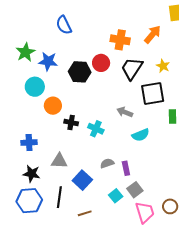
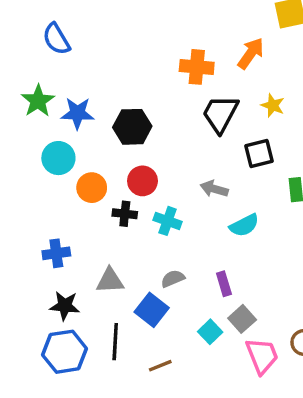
blue semicircle: (64, 25) -> (56, 39), moved
red circle: (101, 63) -> (142, 181), moved
black square: (153, 93) -> (259, 153), size x0.7
gray semicircle: (107, 163) -> (173, 279), moved

